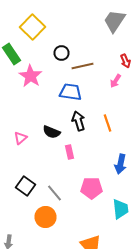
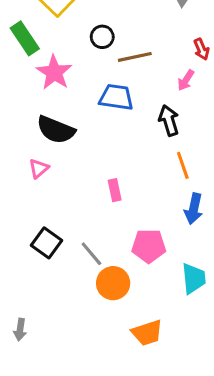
black arrow: (78, 121) -> (169, 120), moved
orange line: (108, 123) -> (183, 165), moved
black semicircle: (52, 132) -> (56, 130), moved, size x1.4
orange circle: (46, 217) -> (113, 283), moved

